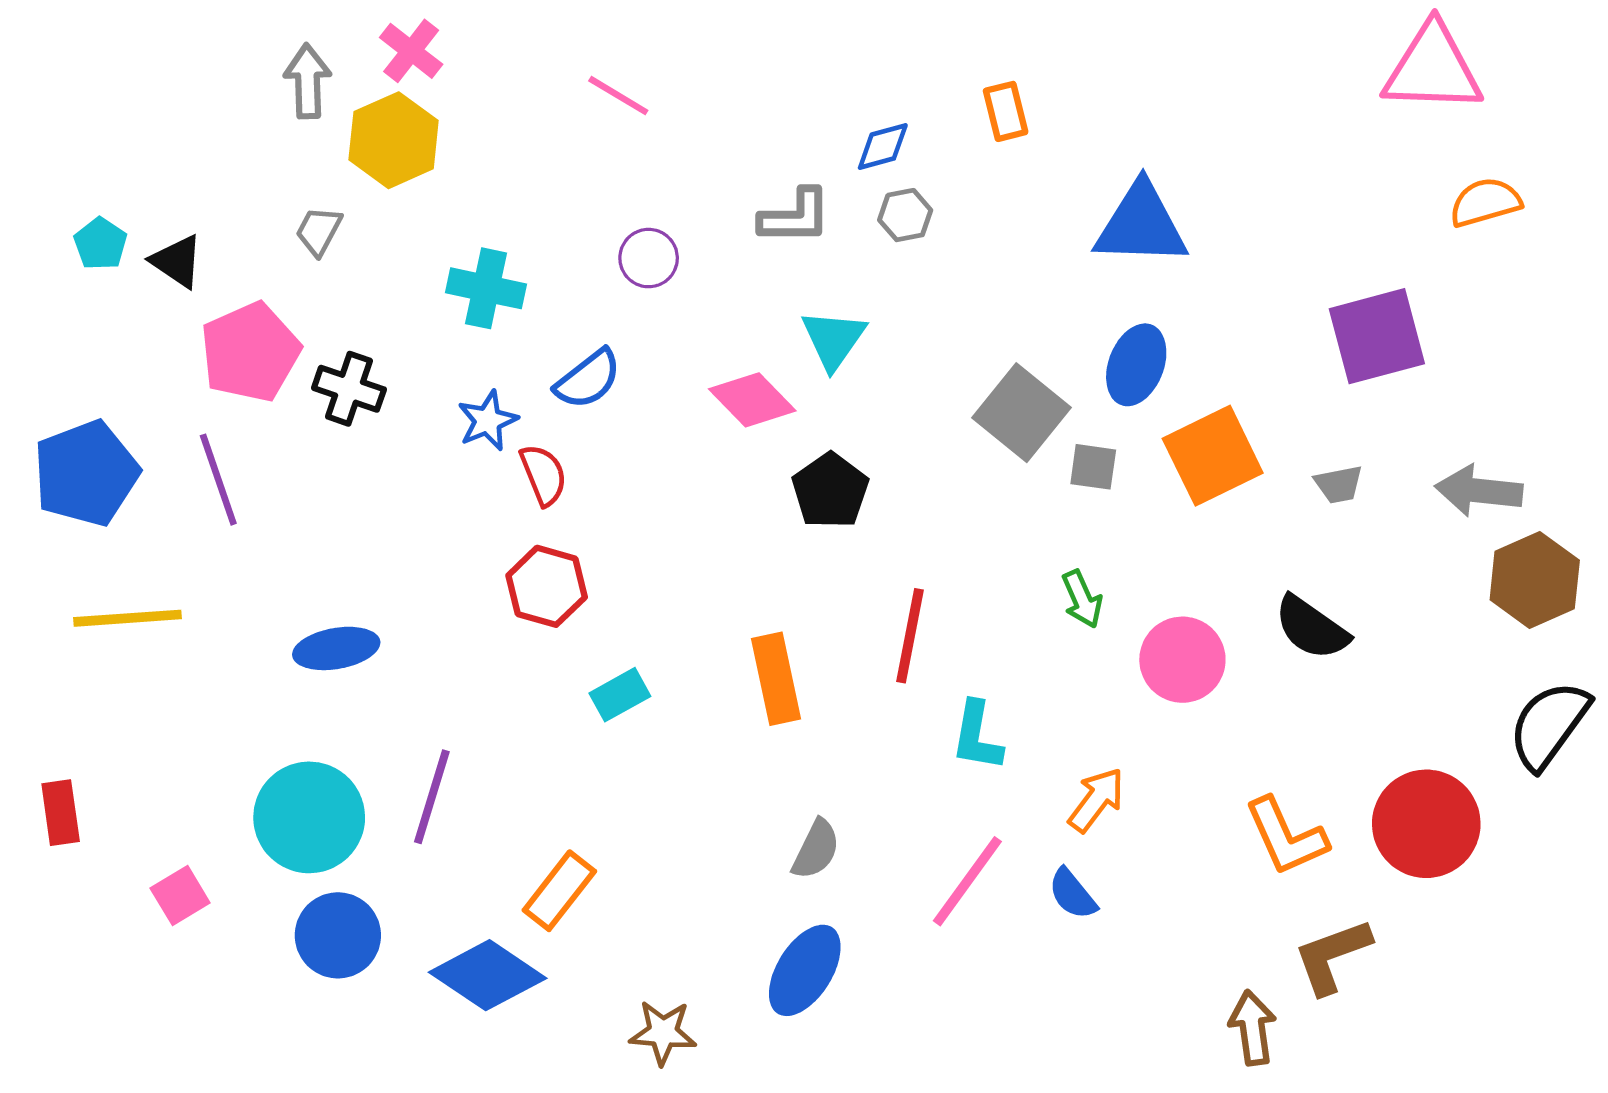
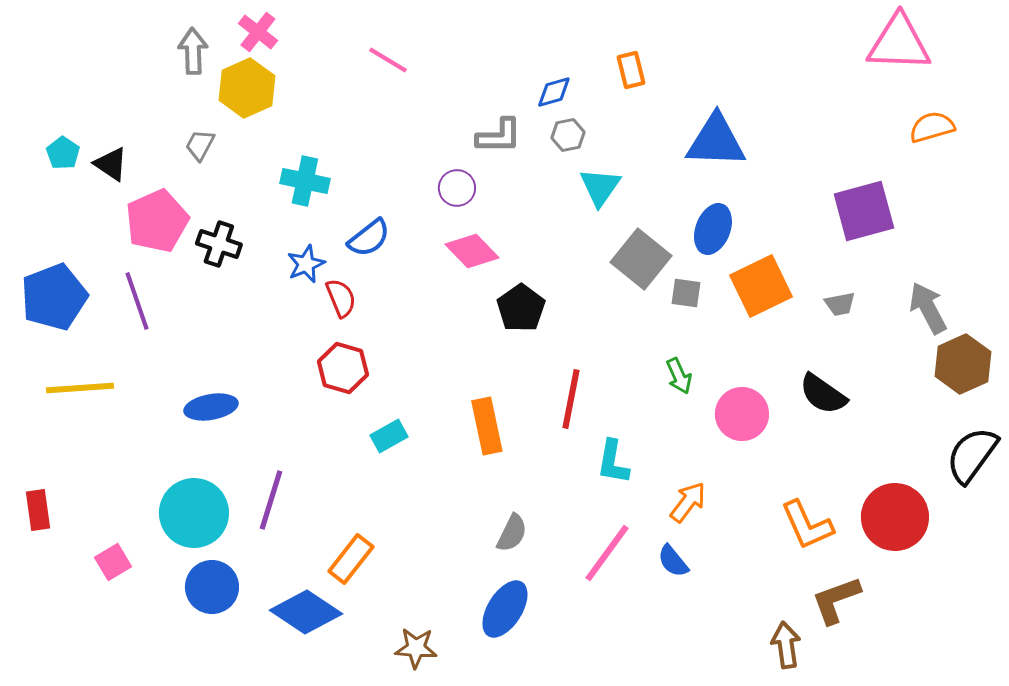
purple circle: (649, 258) -> (457, 188), moved
cyan triangle: (833, 339) -> (600, 187), moved
gray arrow: (1479, 491) -> (928, 308), turned 56

